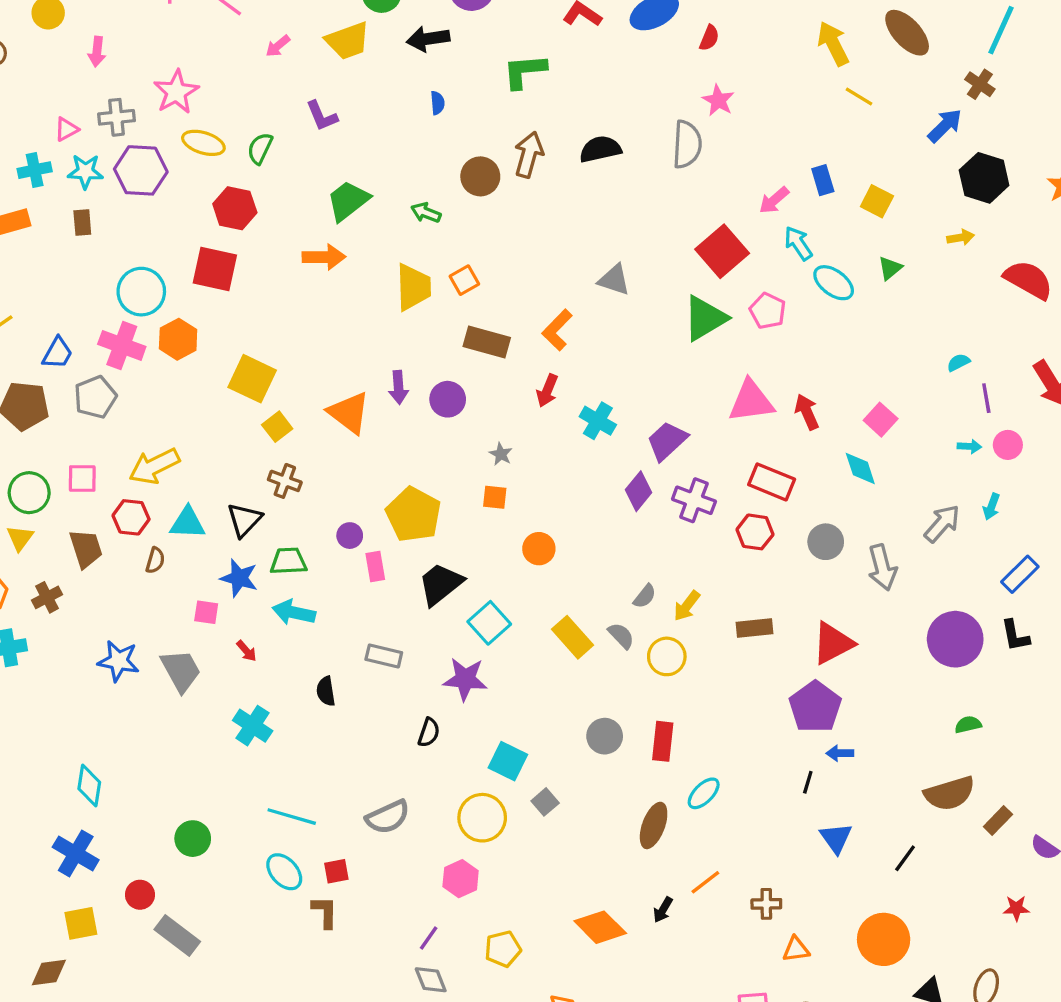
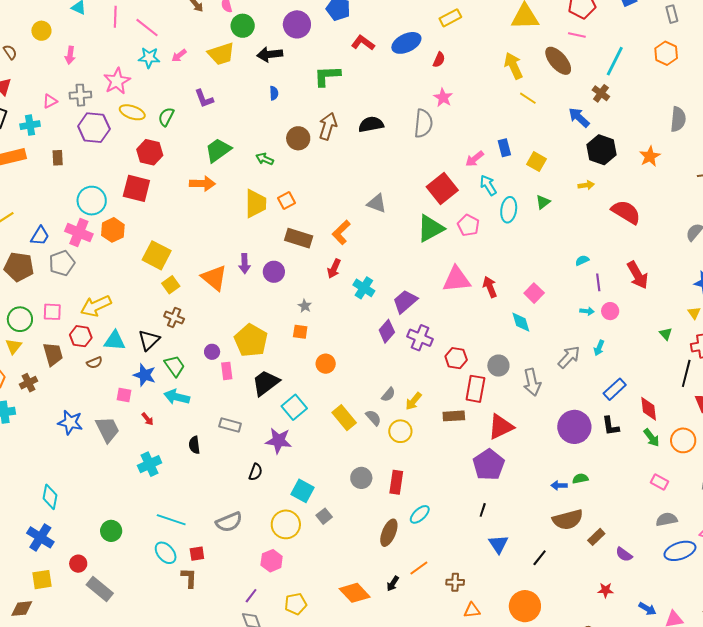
blue arrow: (945, 126) -> (579, 117), turned -95
cyan star: (85, 171) -> (149, 58), moved
cyan ellipse: (834, 283) -> (509, 210), turned 60
red rectangle: (772, 482) -> (475, 389), moved, turned 76
brown semicircle: (155, 560) -> (94, 363), turned 49
green trapezoid: (288, 561) -> (175, 366), turned 55
cyan cross: (253, 726) -> (150, 464), turned 30
blue arrow: (840, 753) -> (559, 485), moved

